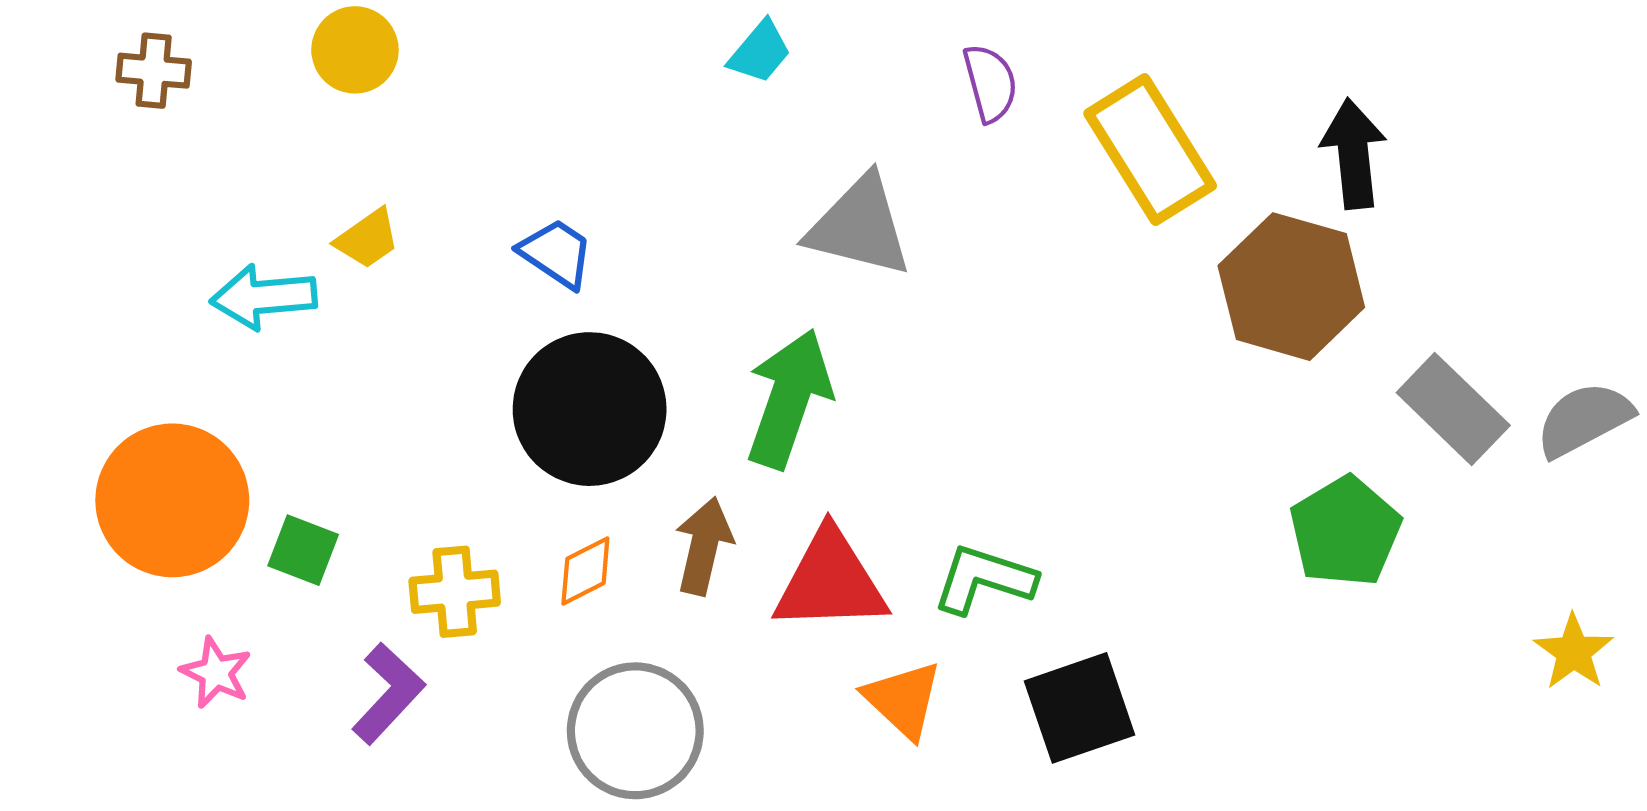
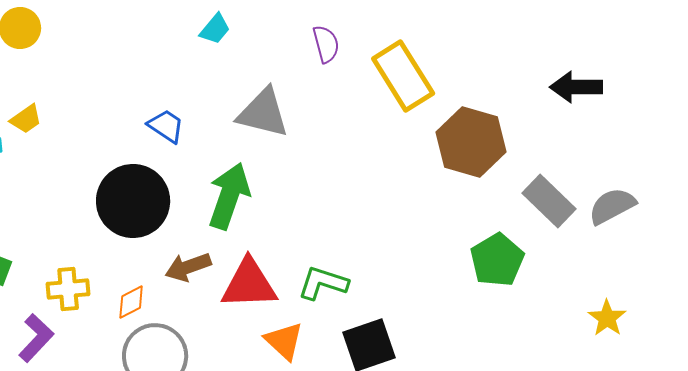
black arrow: (1354, 154) -> (576, 87), moved, turned -84
blue trapezoid: (556, 253) -> (166, 126), moved
brown arrow: (704, 546) -> (188, 267), turned -123
orange diamond: (585, 571) -> (131, 302), moved

